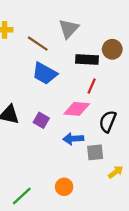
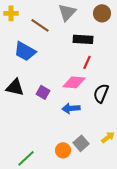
brown circle: (112, 49) -> (102, 13), moved
blue trapezoid: (45, 73) -> (25, 51), moved
gray square: (95, 152) -> (81, 143), moved, turned -35

